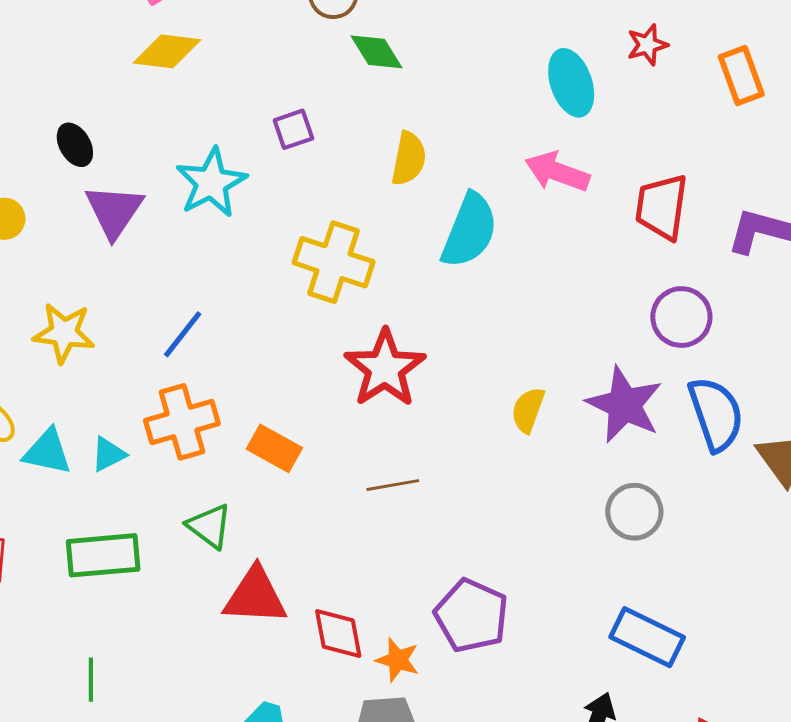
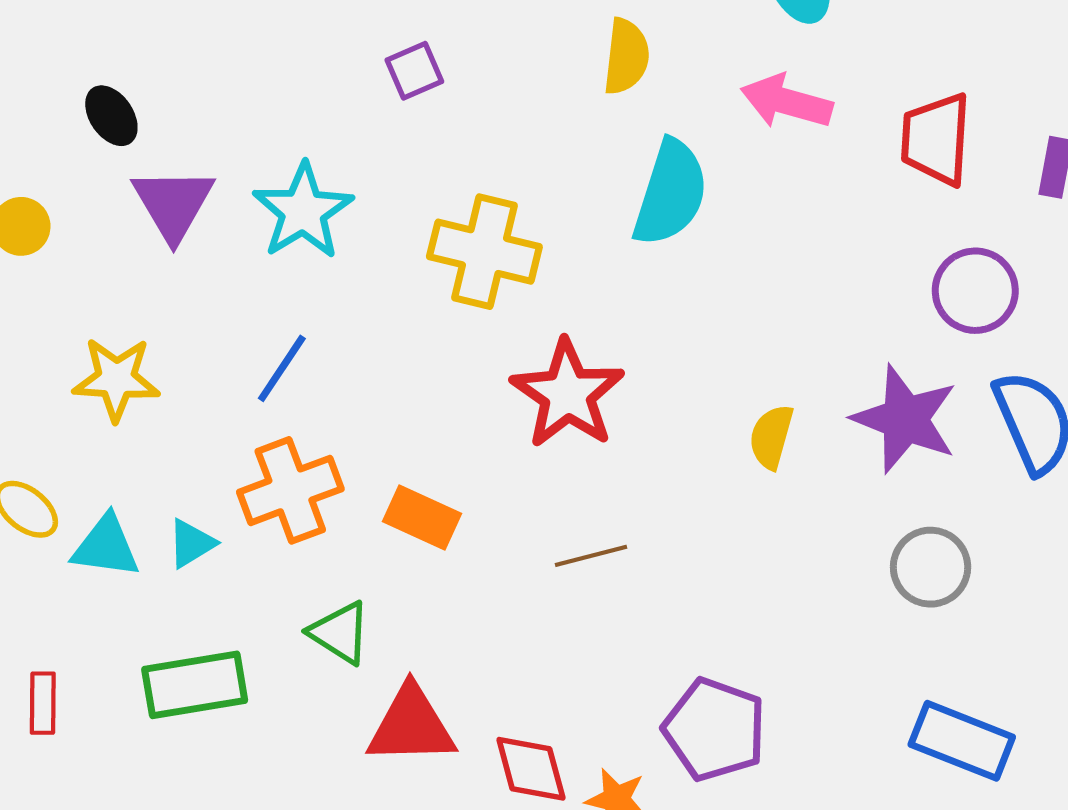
yellow semicircle: (409, 159) -> (626, 57), moved
cyan star: (211, 183) -> (303, 211), moved

